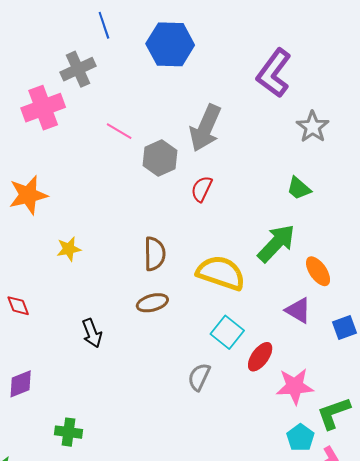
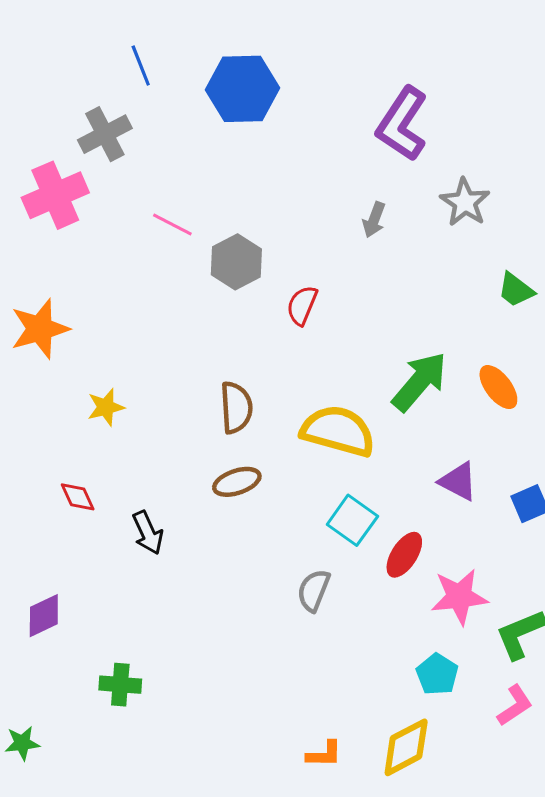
gray arrow: (205, 128) -> (374, 220), moved, size x0.5
green trapezoid: (299, 188) -> (516, 290), moved
orange ellipse: (318, 271) -> (498, 387), moved
red diamond: (18, 306) -> (78, 497), moved
cyan pentagon: (300, 438) -> (437, 674), moved

